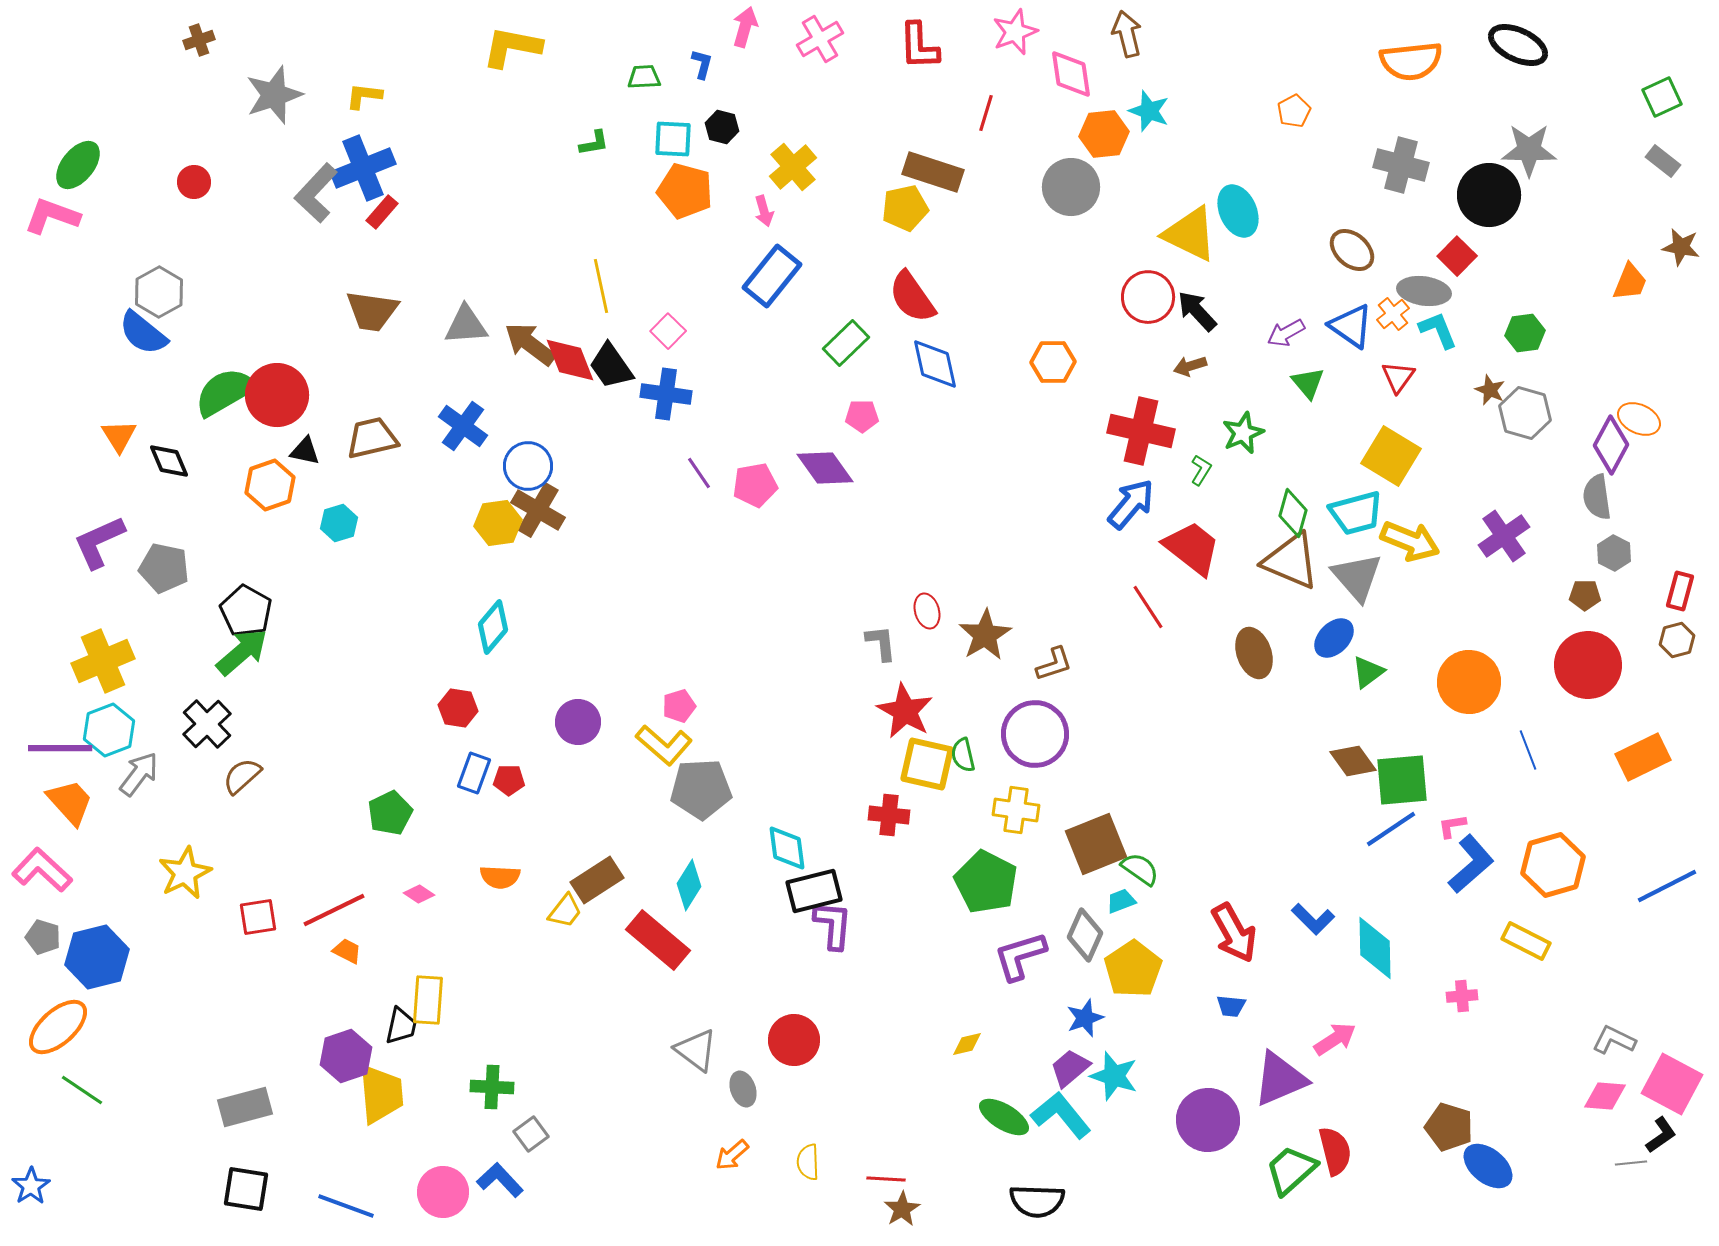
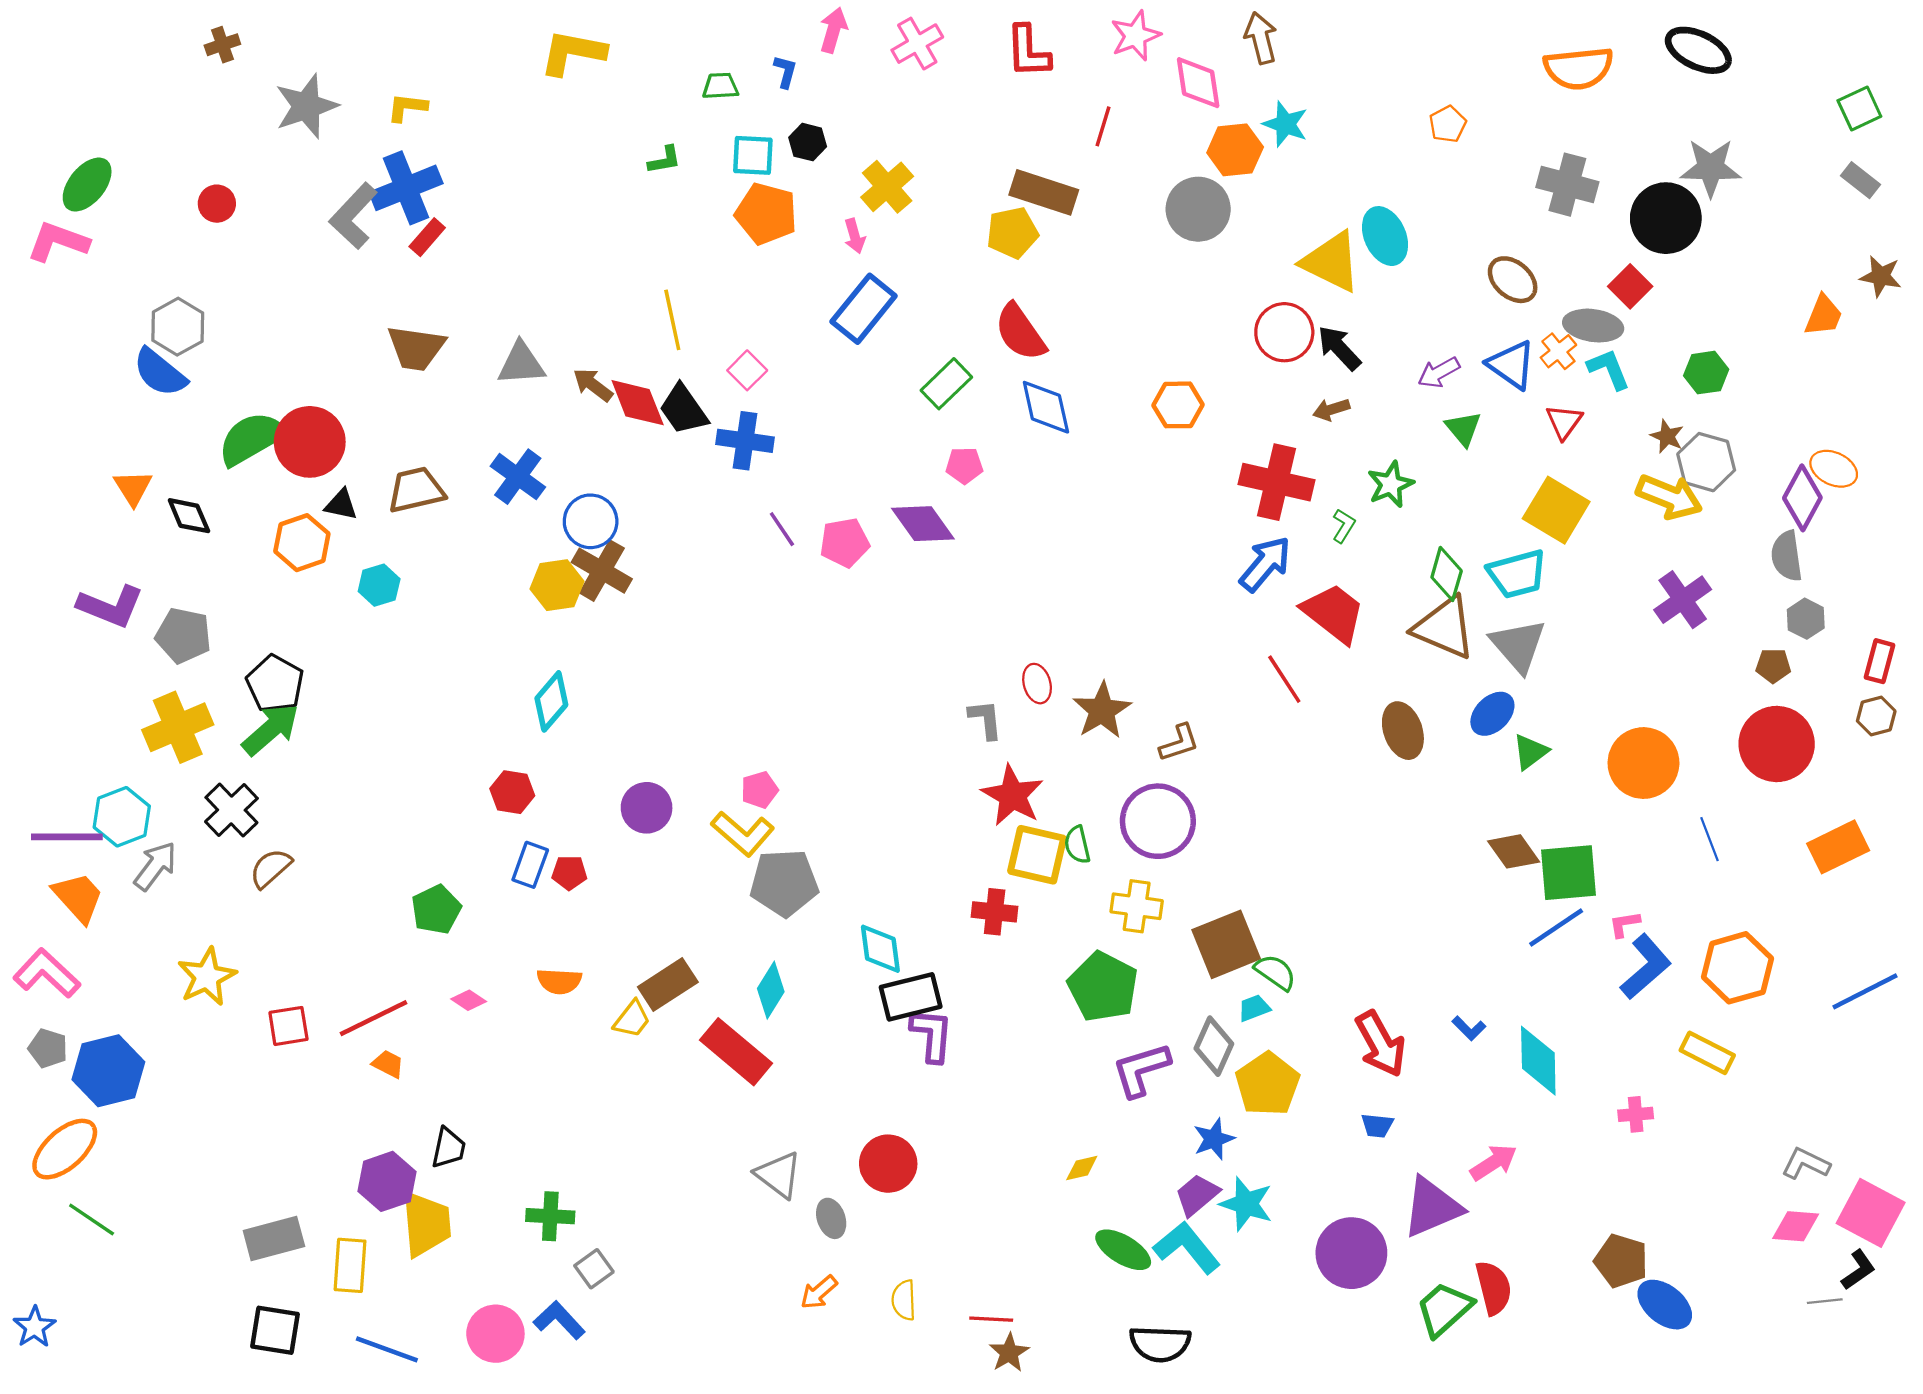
brown arrow: (530, 344) -> (593, 385), size x0.7
yellow arrow: (1410, 541) -> (1669, 497), moved
purple L-shape: (99, 542) -> (111, 606), turned -134
yellow cross: (103, 661) -> (178, 727), moved
blue L-shape: (1313, 919) -> (1469, 1028), size x0.7
yellow rectangle: (428, 1000) -> (350, 1265), moved

